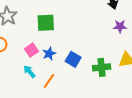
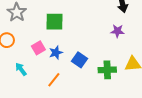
purple star: (120, 26) -> (117, 31), moved
cyan arrow: (29, 72) -> (21, 69), moved

